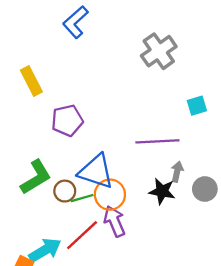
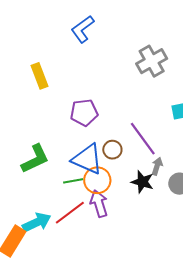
purple pentagon: (67, 120) -> (84, 113), moved
purple line: (157, 141) -> (143, 139), turned 51
brown circle: (65, 191) -> (112, 150), moved

